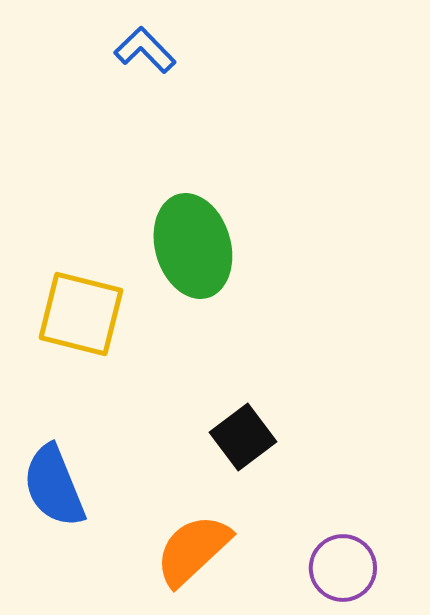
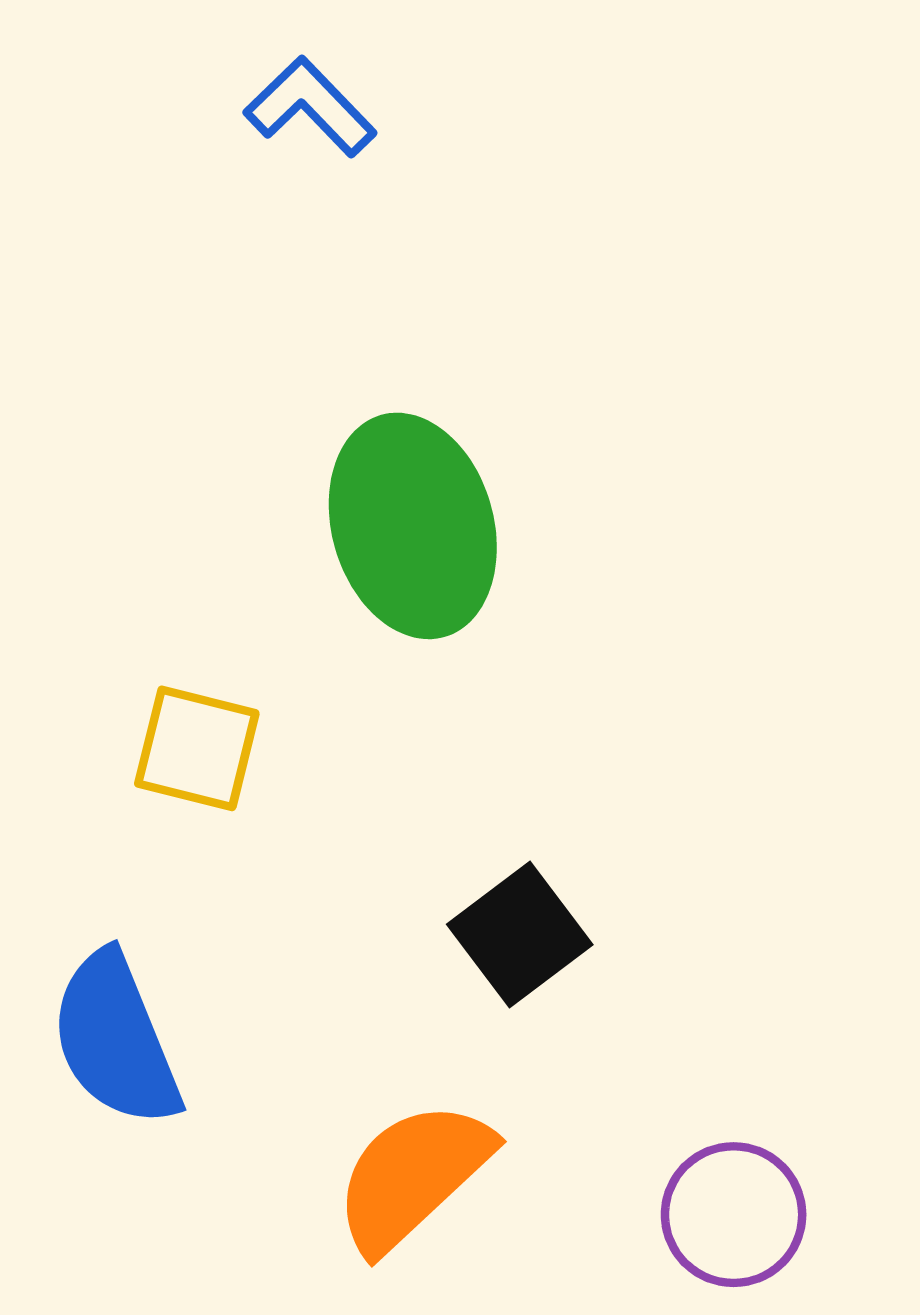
yellow square: (81, 314) -> (197, 748), moved, size x0.7

